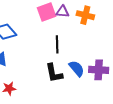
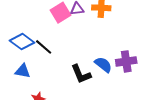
black line: (57, 44) -> (44, 47), moved, turned -36

